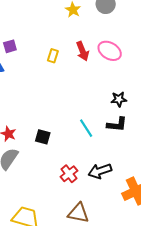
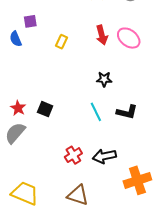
yellow rectangle: (53, 56) -> (62, 42), moved
black star: (119, 99) -> (104, 79), moved
black square: (43, 137) -> (45, 109), moved

